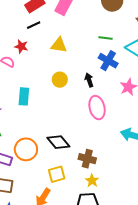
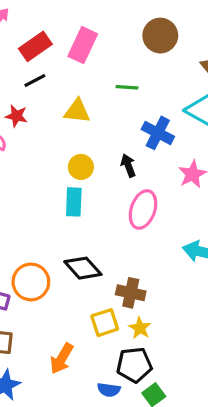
green line: (106, 38) -> (127, 87), moved
cyan rectangle: (24, 96) -> (74, 202), moved
pink ellipse: (97, 108) -> (143, 209), turned 35
yellow square: (57, 174) -> (105, 323), moved

